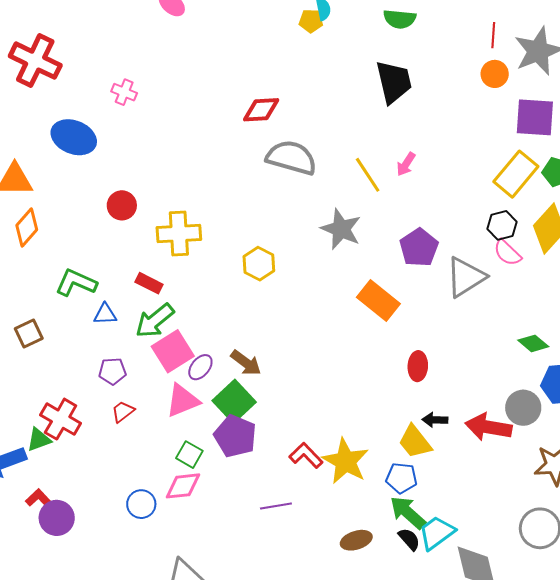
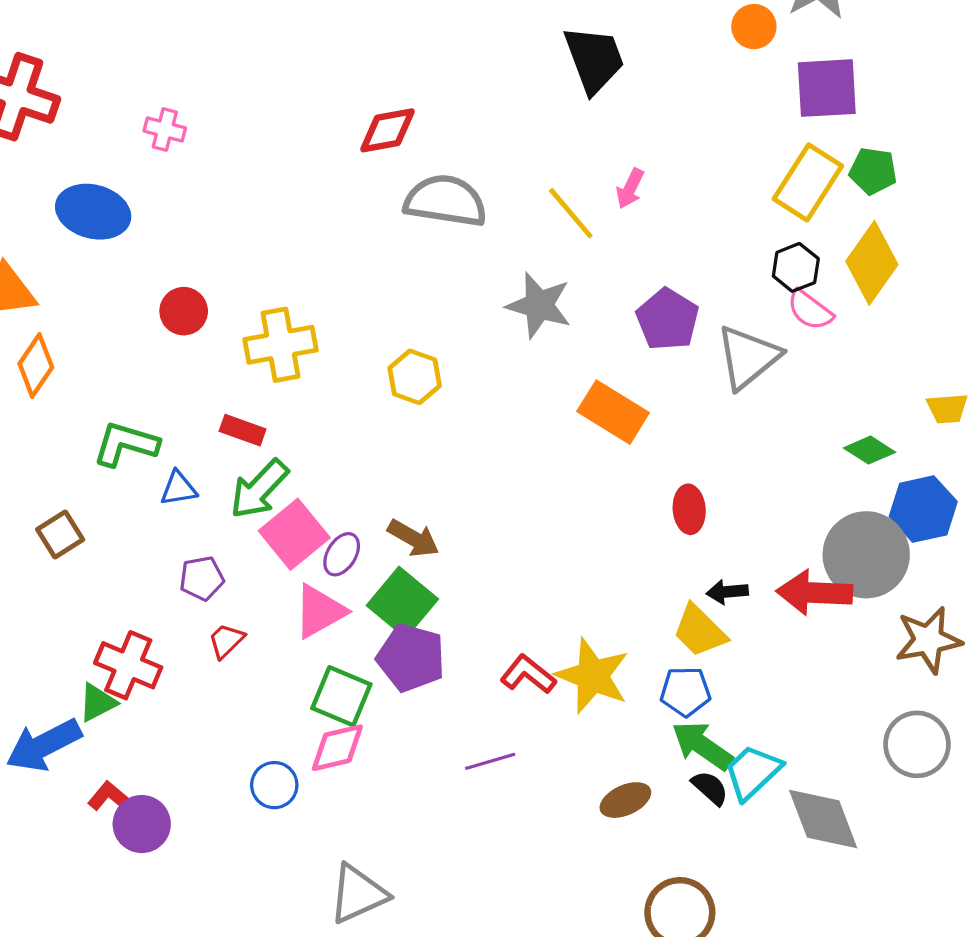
gray circle: (523, 408) -> (866, 555), size x1.5
green square: (189, 455) -> (341, 696), size x1.4

